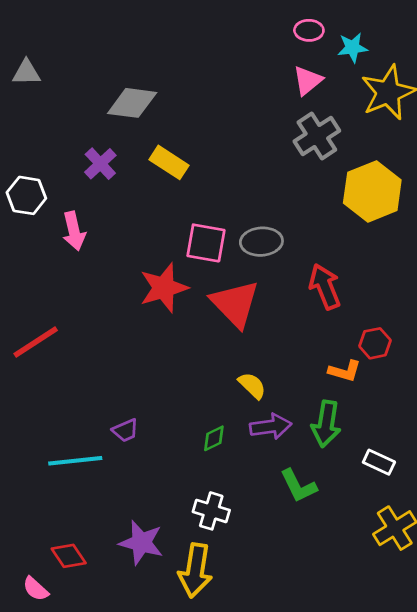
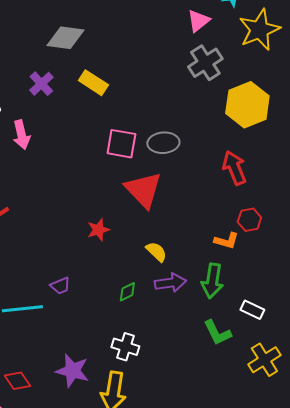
red arrow: (325, 286) -> (234, 168), moved
red star: (164, 288) -> (98, 230), moved, size x0.6
green L-shape: (298, 486) -> (217, 333), moved

